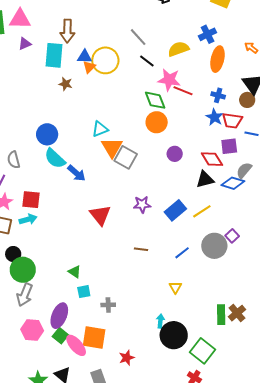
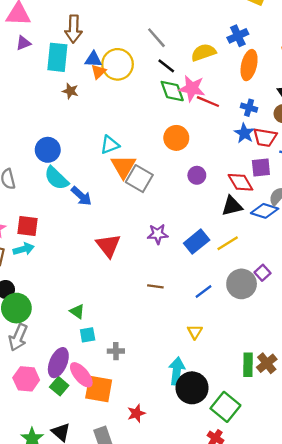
green diamond: (155, 100) -> (172, 91), moved
cyan arrow: (160, 321) -> (177, 371), size x1.6
pink ellipse: (76, 345) -> (81, 375), moved

